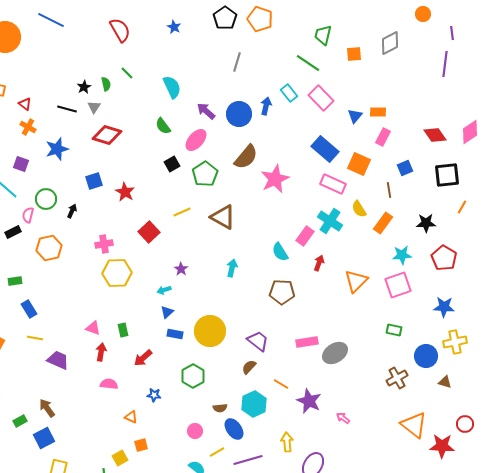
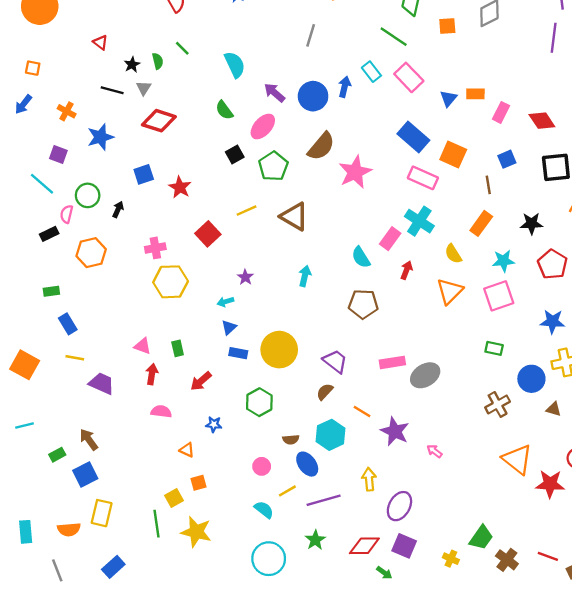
red triangle: (25, 104) -> (100, 42), moved
pink rectangle: (383, 137) -> (501, 112), moved
yellow semicircle: (359, 209) -> (453, 254), moved

